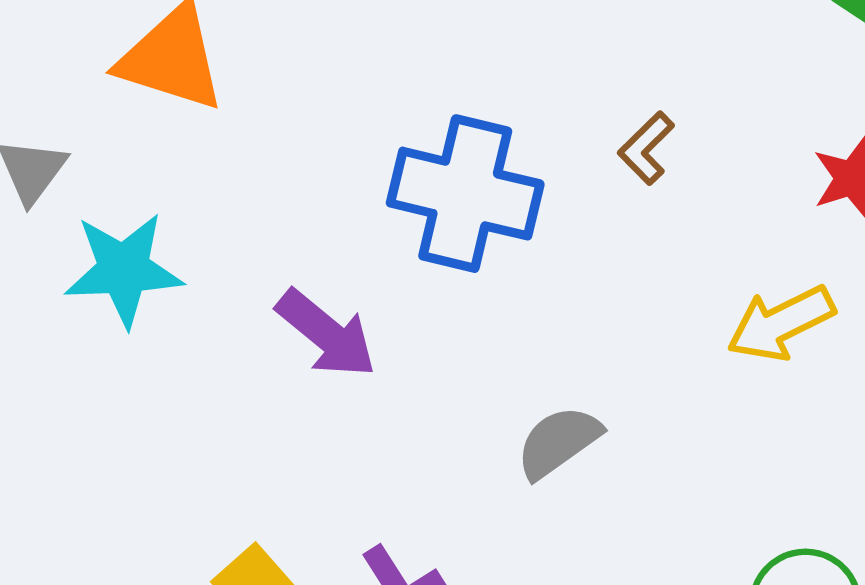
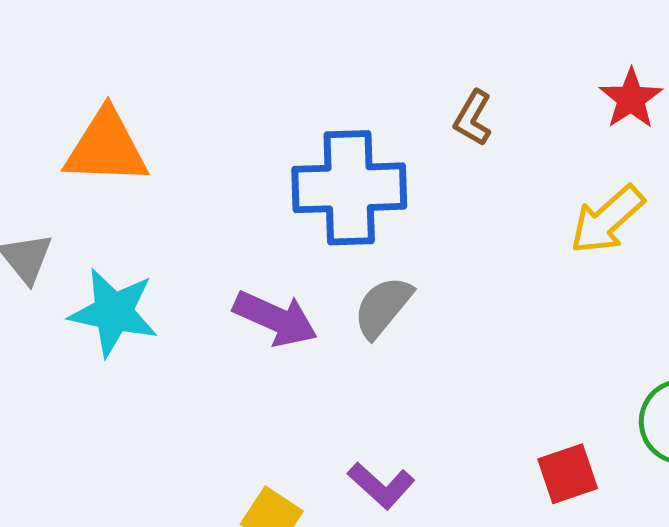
cyan star: (124, 270) -> (113, 312), turned 30
gray semicircle: (558, 442) -> (383, 307), moved

